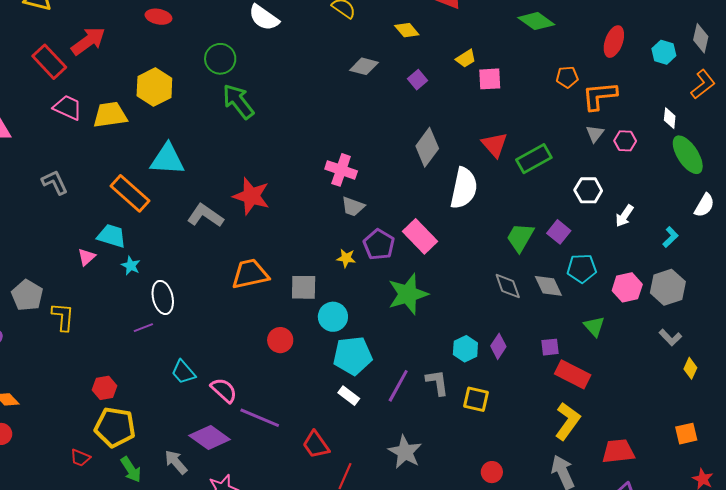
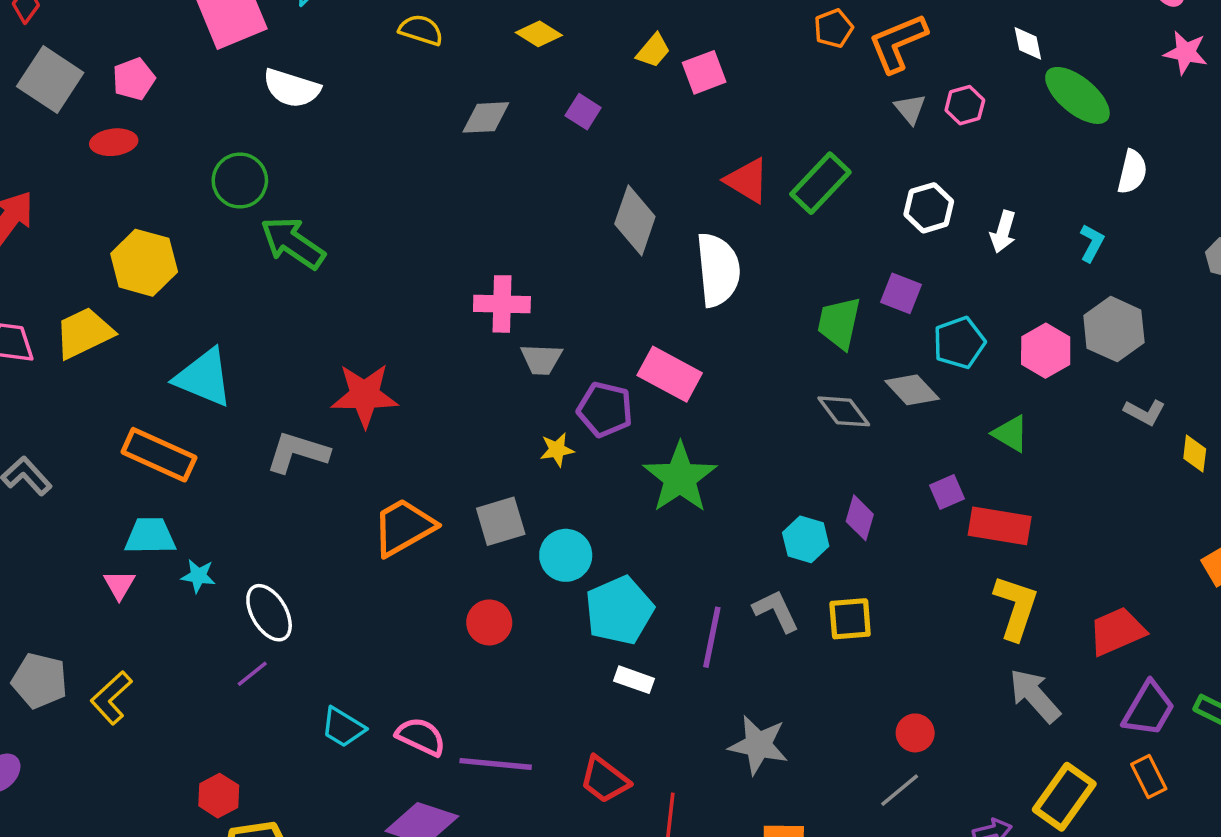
cyan triangle: (167, 159) -> (204, 378), turned 36
yellow L-shape: (63, 317) -> (111, 698), turned -120

